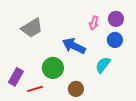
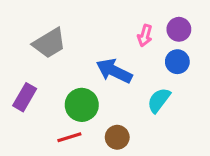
purple rectangle: (16, 77) -> (25, 97), moved
red line: (35, 89) -> (69, 137), moved

